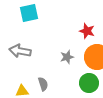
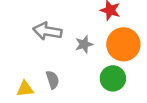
gray arrow: (20, 51) -> (47, 31), moved

